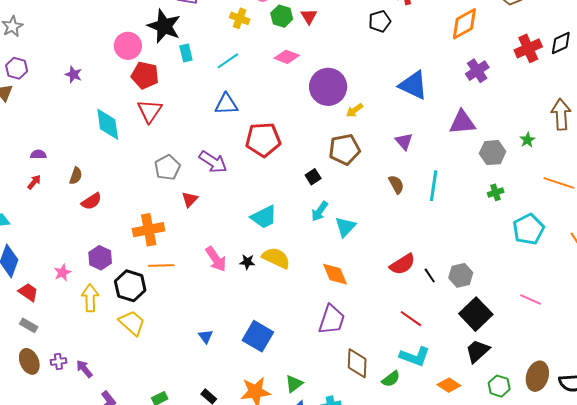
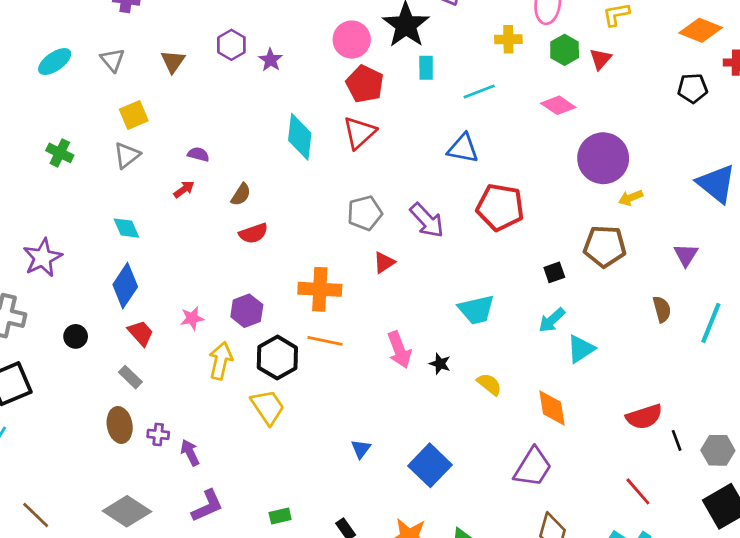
yellow cross: (240, 18) -> (508, 39), turned -36
purple hexagon: (17, 68) -> (231, 45), moved
yellow semicircle: (276, 258) -> (489, 384), moved, size x0.7

